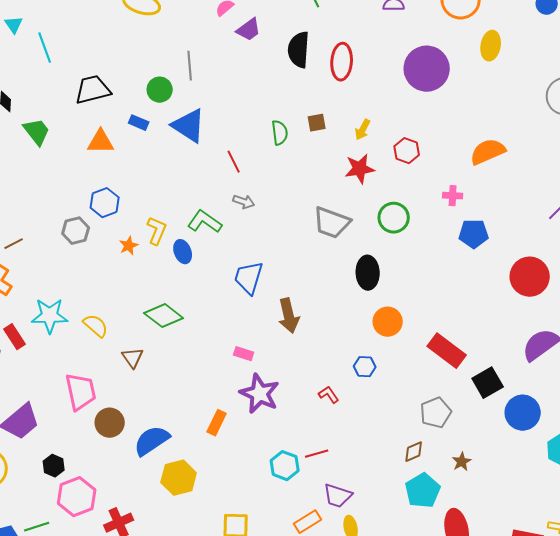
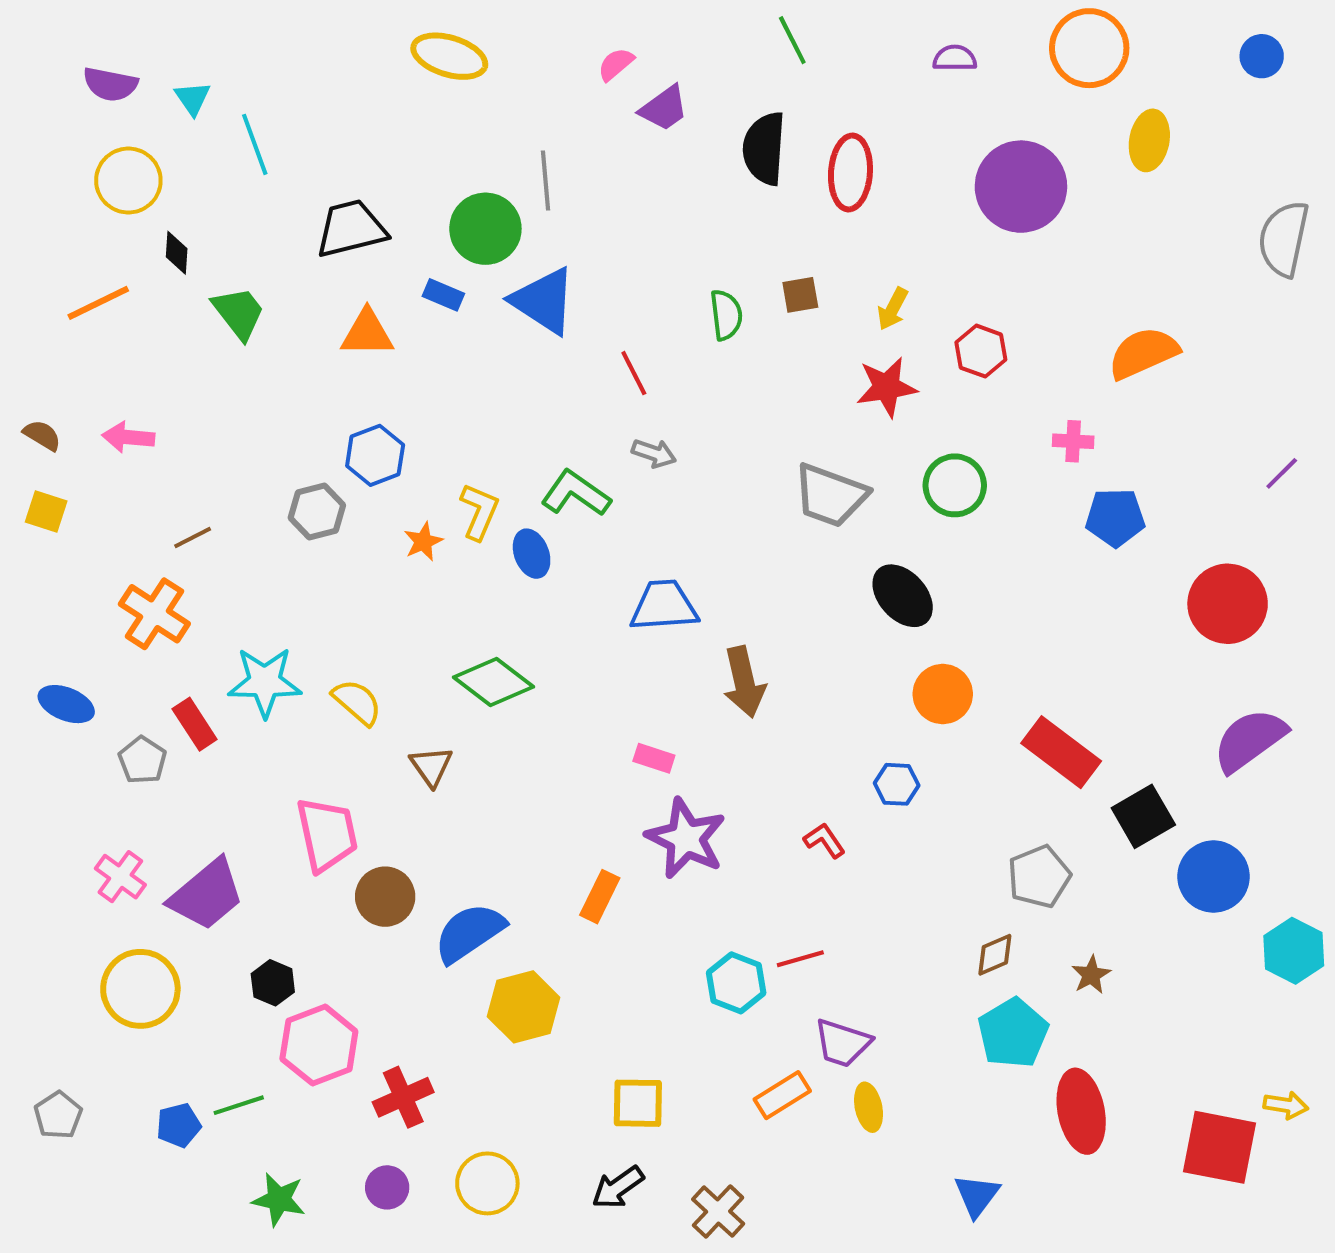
green circle: (160, 90) -> (485, 229), size x1.4
black ellipse: (368, 273) -> (903, 596), turned -40
blue trapezoid: (249, 278) -> (664, 606), turned 69

